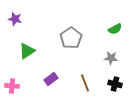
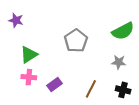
green semicircle: (115, 29) -> (123, 31), size x1.5
brown line: (85, 83) -> (91, 89), turned 48
pink cross: (12, 86) -> (29, 77), moved

